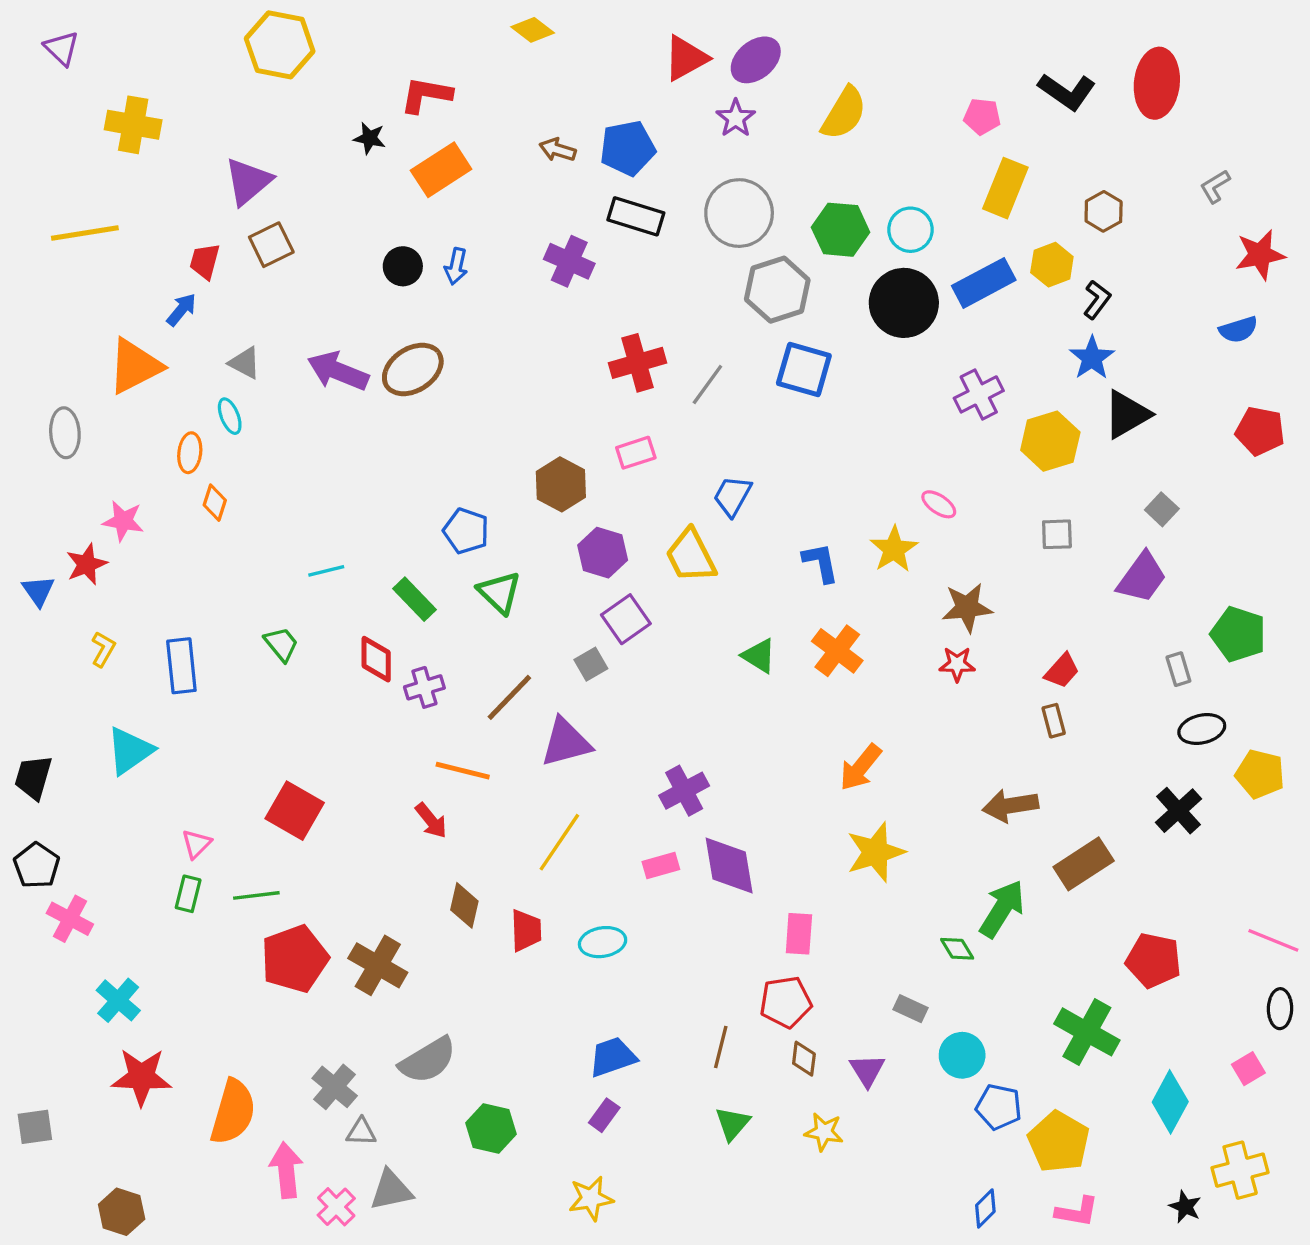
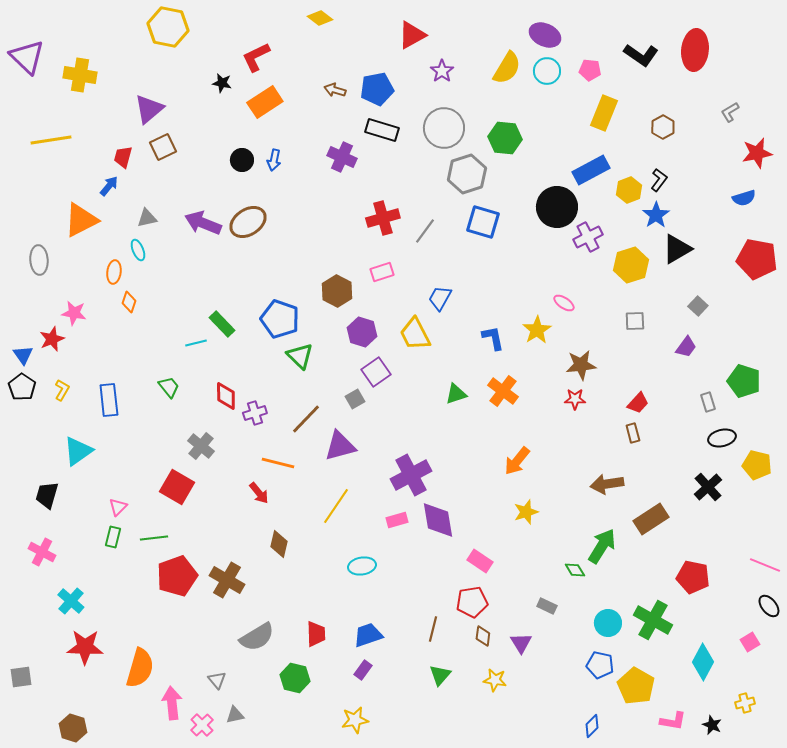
purple triangle: (62, 48) -> (27, 57), moved, size x1.6
purple ellipse: (756, 60) -> (545, 35), moved, turned 64
red L-shape: (426, 95) -> (256, 57), turned -36
cyan circle: (910, 230) -> (547, 71), moved
yellow hexagon: (1052, 265) -> (629, 190), moved
black circle: (904, 303) -> (557, 207), moved
gray triangle: (245, 363) -> (147, 218), turned -40
red pentagon: (1260, 431) -> (757, 259), size x1.4
blue pentagon: (466, 531) -> (280, 319), size x1.4
purple trapezoid: (1142, 578) -> (686, 347), size x0.7
green rectangle: (414, 599) -> (222, 324), moved
green triangle: (759, 656) -> (456, 394), turned -50
black trapezoid: (33, 777) -> (47, 495), moved
purple cross: (684, 791) -> (411, 475), size x1.4
yellow star: (876, 852) -> (526, 512), size x0.7
black pentagon: (37, 866) -> (22, 387), moved
red trapezoid: (526, 930) -> (316, 634), moved
pink rectangle: (799, 934) -> (480, 561), turned -60
black ellipse: (1280, 1009) -> (769, 606), turned -40
cyan circle: (962, 1055) -> (608, 623), moved
gray cross: (335, 1087) -> (201, 446), moved
gray triangle: (361, 1132) -> (217, 680), turned 48
yellow cross: (1240, 1170) -> (745, 703), size x0.6
gray triangle: (391, 1190) -> (235, 715), size x0.7
pink L-shape: (1077, 1212) -> (673, 721), moved

